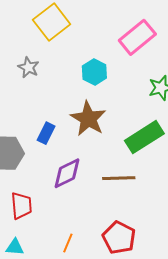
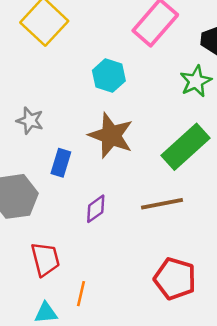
gray star: (28, 67) -> (30, 121), moved
purple diamond: (67, 173) -> (96, 209), size x0.7
orange line: (68, 243) -> (81, 294), moved

